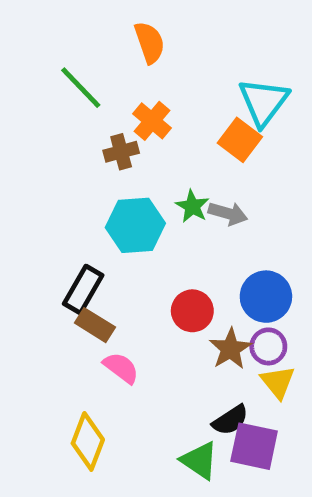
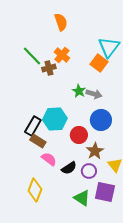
green line: (81, 88) -> (32, 56), moved
cyan hexagon: (135, 225) -> (55, 119), moved
blue circle: (266, 297) -> (101, 120), moved
purple circle: (268, 346) -> (89, 171), moved
black semicircle: (230, 420) -> (69, 168), moved

